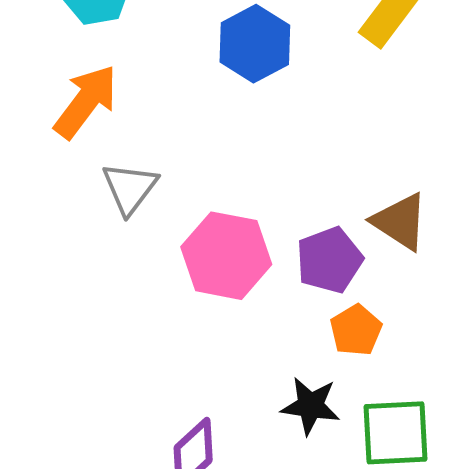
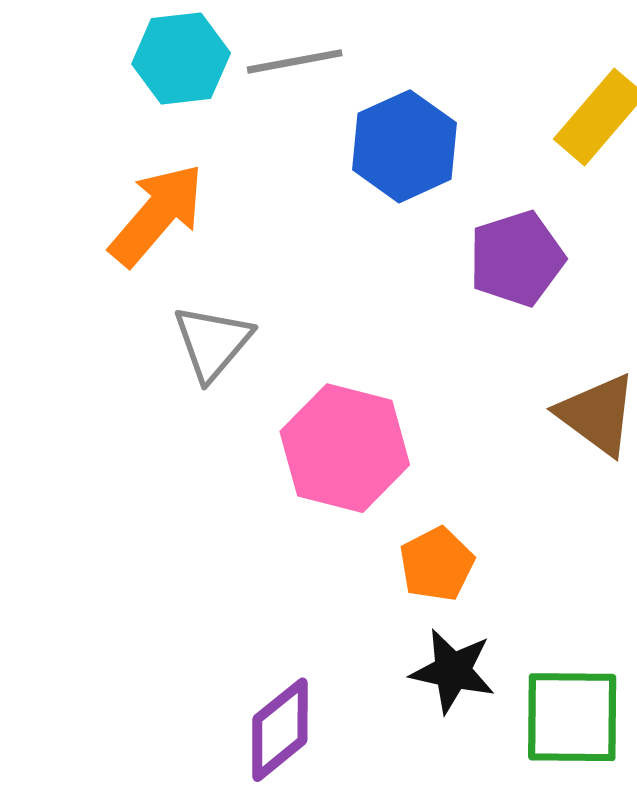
purple pentagon: (329, 260) -> (517, 259), moved
orange pentagon: (356, 330) -> (437, 564), moved

